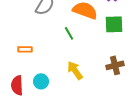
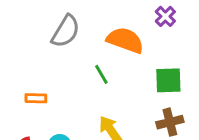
green square: (114, 24) -> (168, 80), moved

